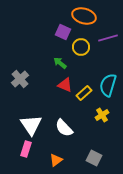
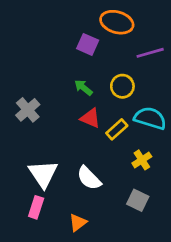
yellow circle: (81, 47) -> (122, 86), moved
cyan semicircle: (108, 85) -> (150, 118), turned 90
gray square: (94, 158) -> (138, 200), moved

